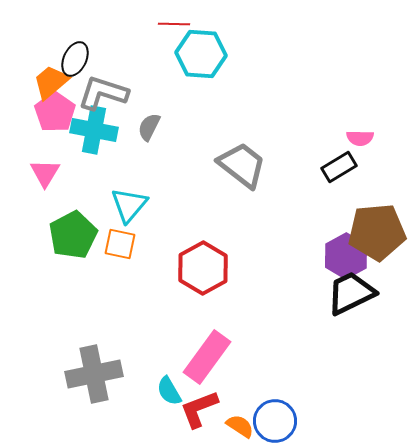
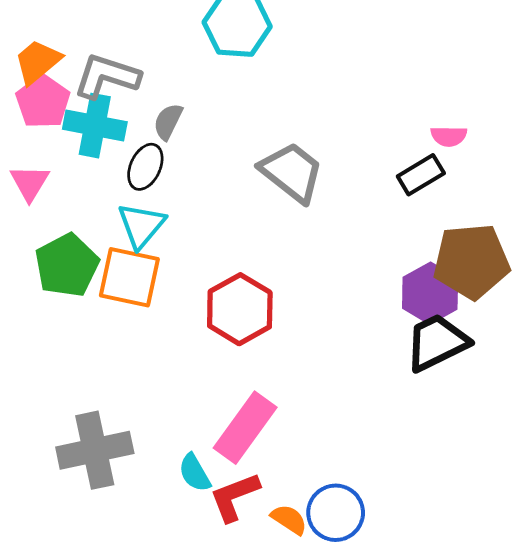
black ellipse: (75, 59) -> (145, 167), moved
orange square: (120, 244) -> (129, 277), size x1.5

